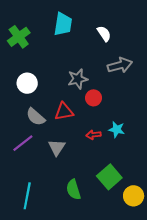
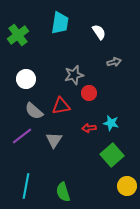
gray arrow: (120, 65) -> (114, 62), size x0.6
green square: (109, 177) -> (112, 155), moved
green semicircle: (74, 190) -> (63, 192), moved

